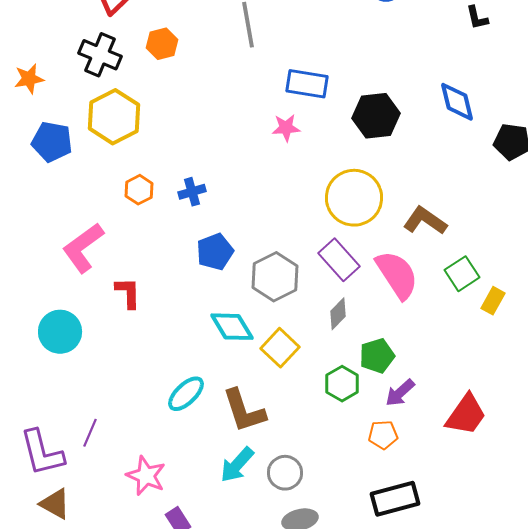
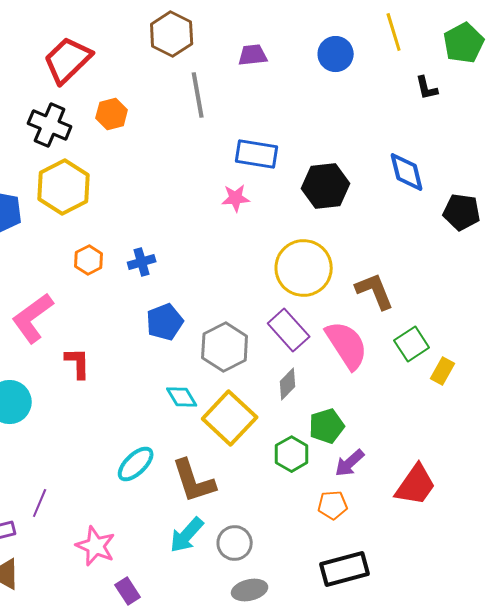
brown L-shape: (425, 221) -> (375, 291), turned 33
cyan diamond: (232, 327) -> (182, 397), size x0.7
yellow square: (280, 348) -> (230, 418), size x1.4

